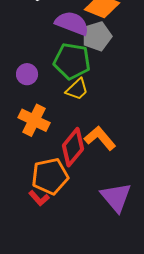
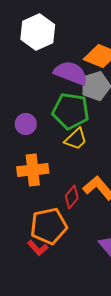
orange cross: (34, 120) -> (33, 170), turned -32
red diamond: (73, 147) -> (72, 197), size x0.6

